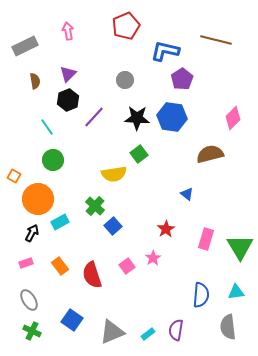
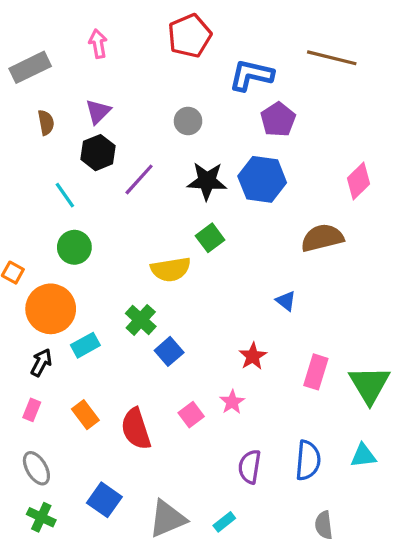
pink rectangle: (26, 263) -> (32, 410), turned -48
gray semicircle: (228, 327) -> (324, 525), moved, size x0.7
purple semicircle: (176, 330) -> (250, 467), moved

